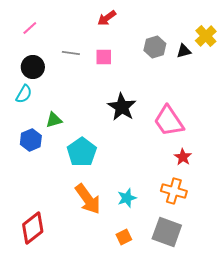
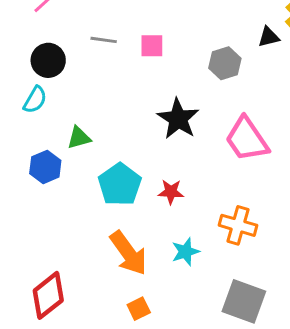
gray hexagon: (155, 47) -> (225, 63), moved
red star: (183, 157) -> (171, 192), moved, turned -30
orange cross: (174, 191) -> (238, 225), moved
orange square: (124, 237) -> (139, 309), moved

